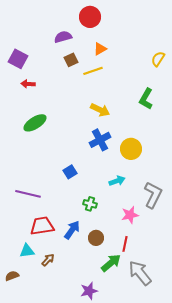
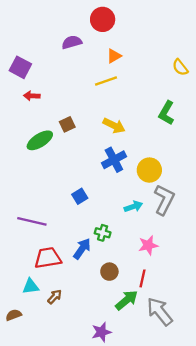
yellow semicircle: (158, 59) -> (180, 67), turned -70
brown square: (71, 60) -> (67, 124), moved
gray L-shape: (153, 195) -> (164, 200), moved
blue arrow: (72, 230) -> (82, 249), moved

